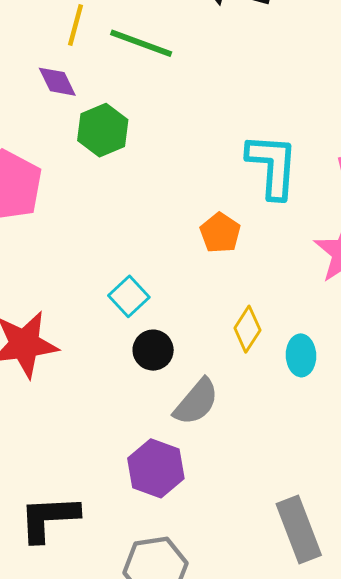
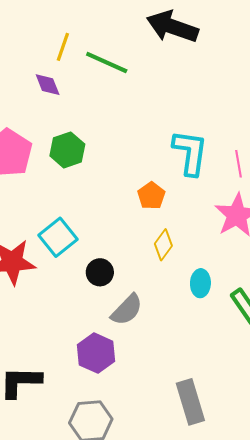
green hexagon: (103, 130) -> (67, 150), moved
cyan square: (129, 296) -> (58, 237), moved, size x1.4
yellow diamond: (247, 329) -> (163, 245), moved

